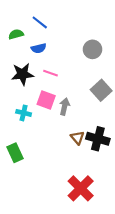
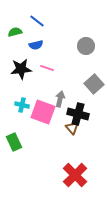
pink square: (46, 100) -> (43, 112), moved, size x1.4
black cross: (98, 139) -> (78, 114), moved

